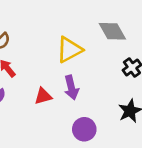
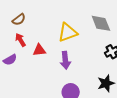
red triangle: (43, 96) -> (39, 50), moved

